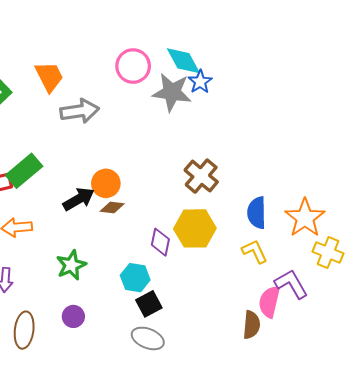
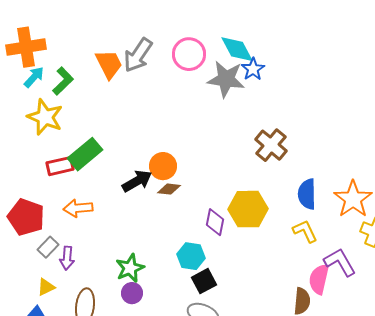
gray arrow: (80, 111) -> (138, 55), moved, turned 132
brown cross: (201, 176) -> (271, 145), moved
green star: (71, 265) -> (130, 268), moved

